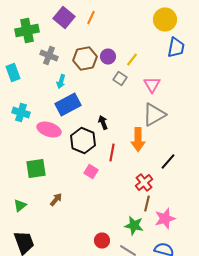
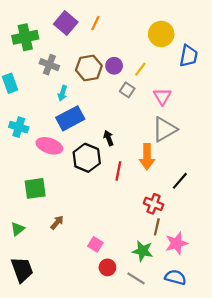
yellow circle: (165, 20) -> (161, 34), moved
pink square: (91, 172) -> (95, 244), moved
red cross: (144, 182) -> (154, 204), turned -30

